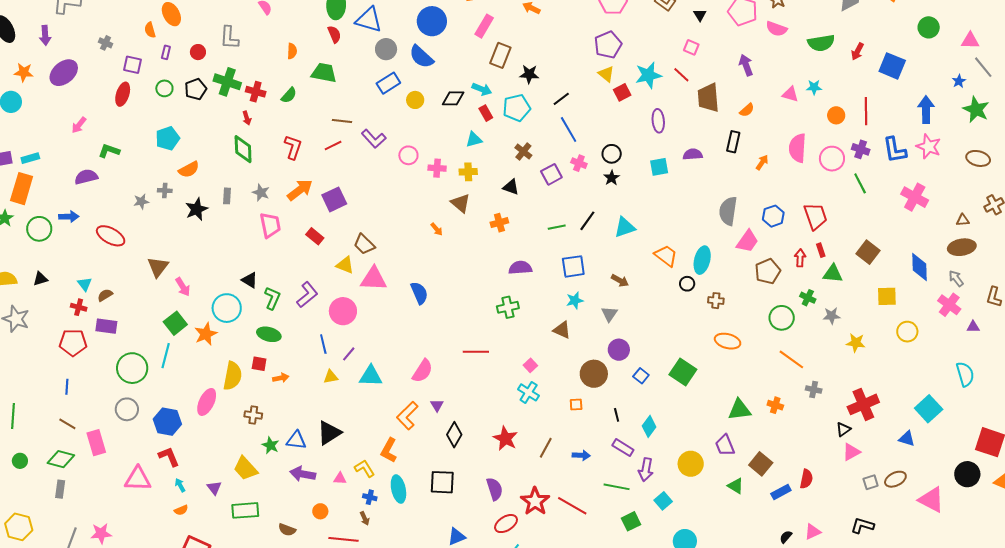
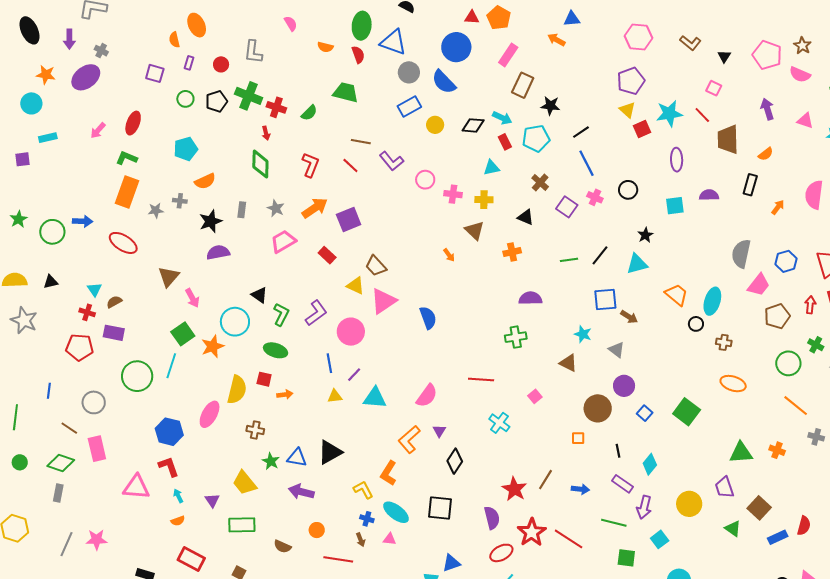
gray cross: (106, 43) -> (101, 51), moved
orange semicircle: (292, 51) -> (325, 47), moved, turned 98
red ellipse: (123, 94) -> (133, 123), moved
pink triangle: (790, 94) -> (805, 121), moved
red line: (333, 145) -> (350, 165), turned 66
cyan rectangle: (30, 158) -> (48, 138), moved
purple square: (551, 174) -> (567, 207), turned -30
purple semicircle: (86, 177) -> (218, 252), moved
black star: (612, 178) -> (645, 235), moved
orange rectangle: (22, 189) -> (127, 192), moved
pink trapezoid: (270, 225) -> (283, 241), turned -112
blue square: (573, 266) -> (605, 300), moved
pink triangle: (374, 279) -> (383, 301), turned -40
cyan star: (575, 300) -> (583, 334), turned 30
gray triangle: (609, 314) -> (617, 350), turned -30
blue line: (67, 387) -> (49, 391), moved
cyan cross: (529, 392) -> (499, 423), moved
gray circle: (127, 409) -> (94, 402), moved
red star: (505, 438) -> (514, 489), moved
pink triangle: (340, 478) -> (390, 539), moved
cyan ellipse: (398, 489) -> (396, 512), turned -44
green square: (631, 521) -> (626, 558), turned 30

